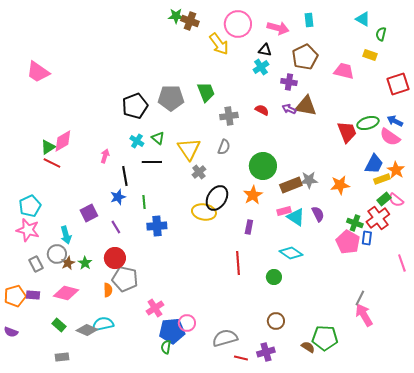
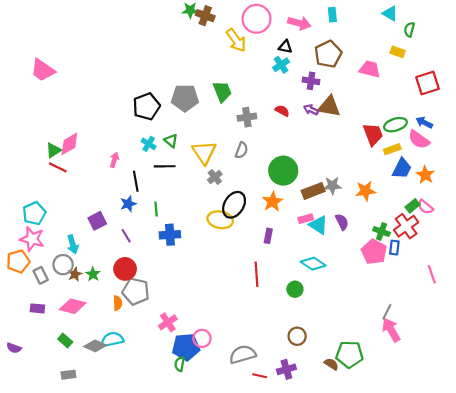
yellow rectangle: (382, 179) -> (392, 149), moved
orange pentagon: (15, 296) -> (18, 261), moved

